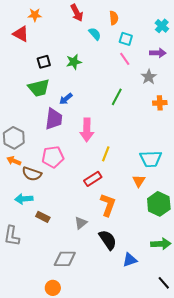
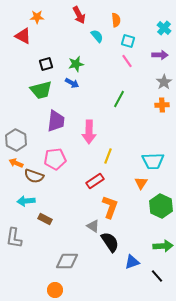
gray star: (149, 77) -> (164, 82), moved
blue arrow: (66, 99) -> (72, 83), moved, turned -112
gray triangle: (81, 223) -> (93, 226), moved, turned -48
black line: (164, 283) -> (157, 276), moved

